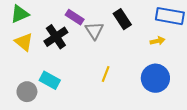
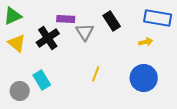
purple rectangle: (75, 17) -> (66, 19), turned -30
cyan rectangle: (50, 80) -> (42, 80), turned 30

